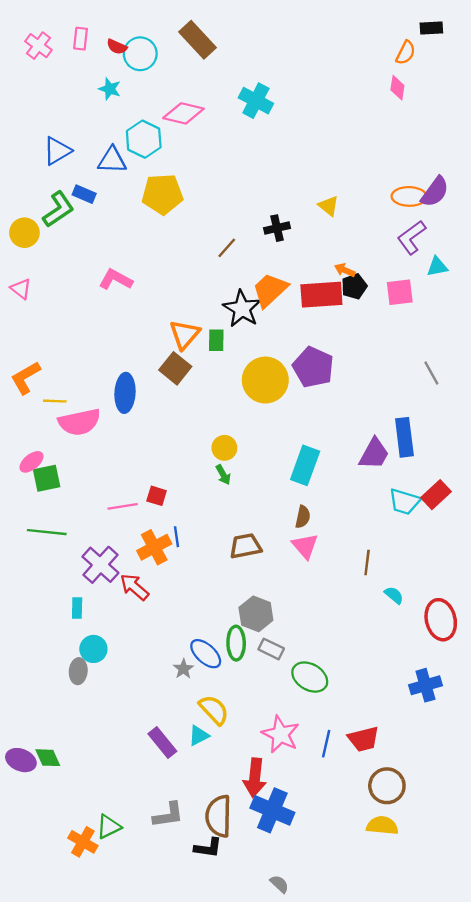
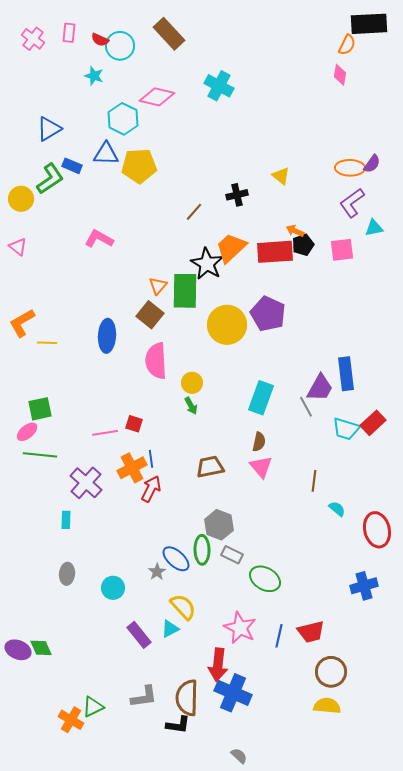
black rectangle: (431, 28) -> (369, 24), size x1.8
blue triangle: (112, 160) -> (106, 154), moved
purple semicircle: (435, 192) -> (372, 164), size x0.7
orange triangle: (185, 334) -> (158, 286), size x0.7
green rectangle: (216, 340) -> (185, 291), size x1.8
gray line: (431, 373) -> (306, 407), moved
pink semicircle: (79, 422) -> (156, 361), moved, turned 99
pink ellipse: (31, 462) -> (27, 432), moved
red arrow: (134, 587) -> (151, 489), moved, turned 76
cyan circle: (93, 649) -> (113, 588), moved

